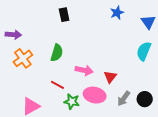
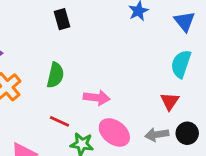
red triangle: (110, 77) -> (170, 101), moved
pink ellipse: (95, 95) -> (114, 132), turned 30
gray arrow: (124, 99) -> (157, 135), turned 49

